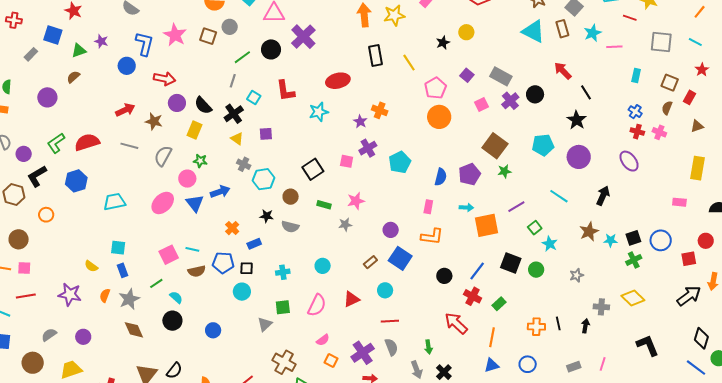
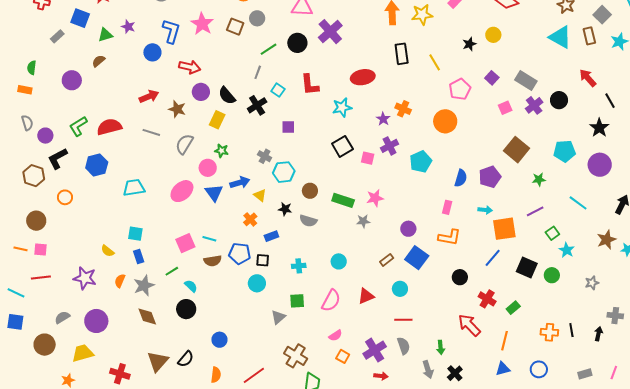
orange circle: (439, 117) -> (445, 121), moved
yellow triangle: (237, 139) -> (260, 195), moved
black square: (313, 169) -> (342, 146), moved
green star: (504, 171) -> (539, 179), moved
green rectangle: (324, 205) -> (343, 200), size x1.5
blue line: (477, 271) -> (493, 258), moved
blue circle: (213, 330) -> (219, 340), moved
purple circle: (83, 337) -> (96, 321), size x1.5

